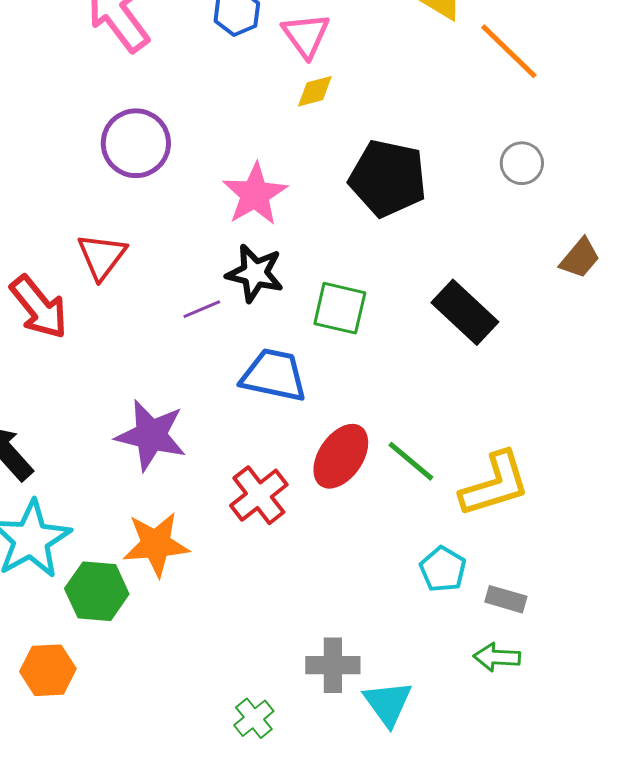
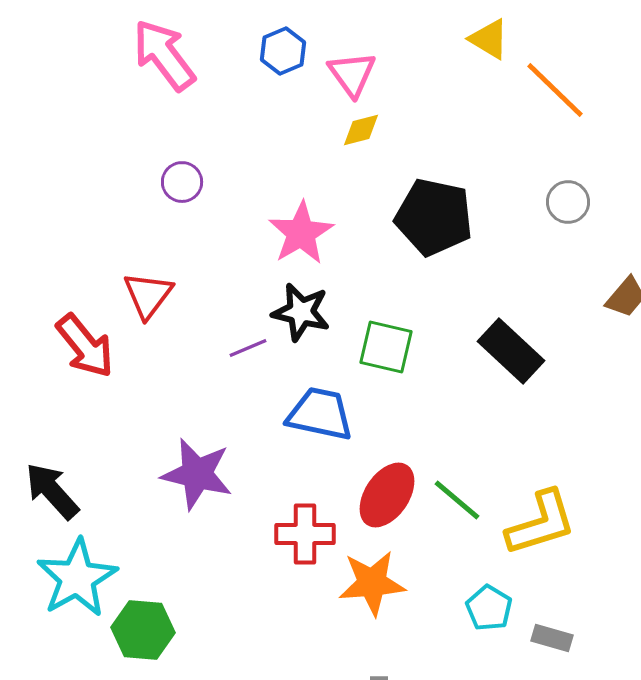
purple circle: (136, 143) -> (182, 182), size x0.6
red cross: (259, 495) -> (305, 534), turned 38
orange star: (156, 544) -> (372, 583), moved

